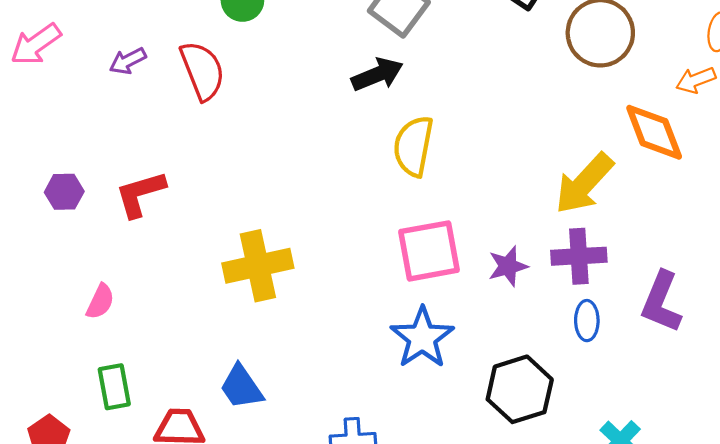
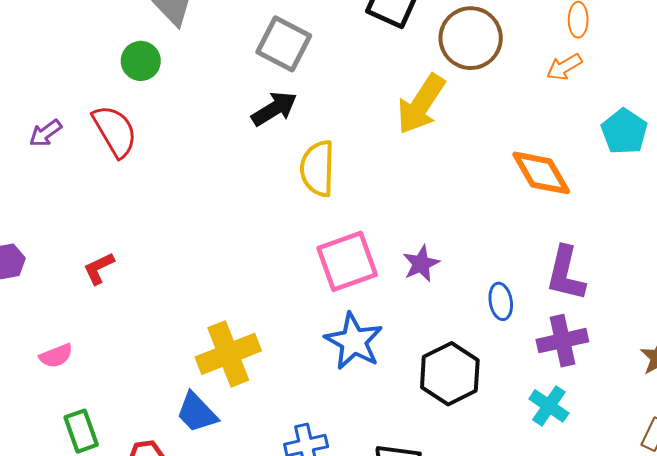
orange diamond: (654, 132) -> (541, 173), moved
yellow arrow: (584, 184) -> (421, 104), moved
red L-shape: (140, 194) -> (99, 268), moved, size x0.7
purple cross: (579, 256) -> (562, 341), moved
yellow cross: (258, 266) -> (228, 354), moved
pink semicircle: (100, 302) -> (56, 356), turned 52

